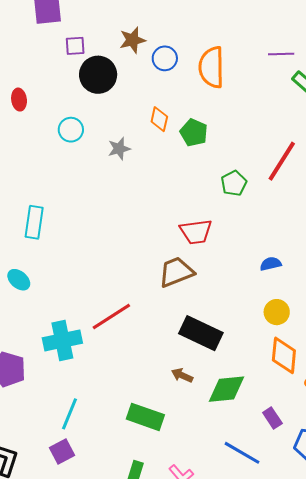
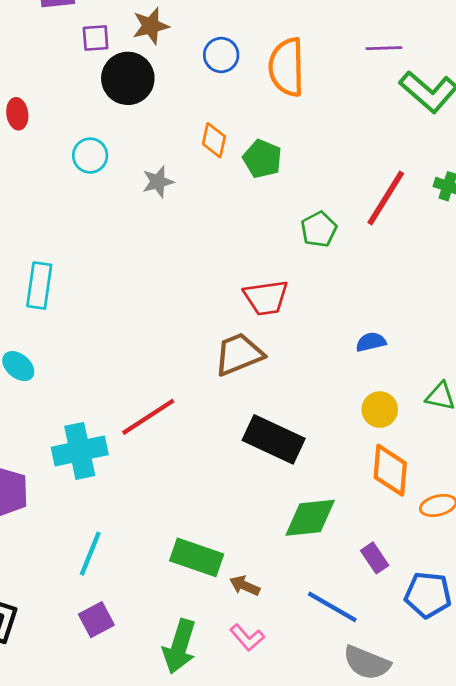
brown star: (132, 40) -> (151, 26), moved
brown arrow: (182, 375) -> (245, 586), moved
purple square: (62, 452) -> (96, 620), moved

